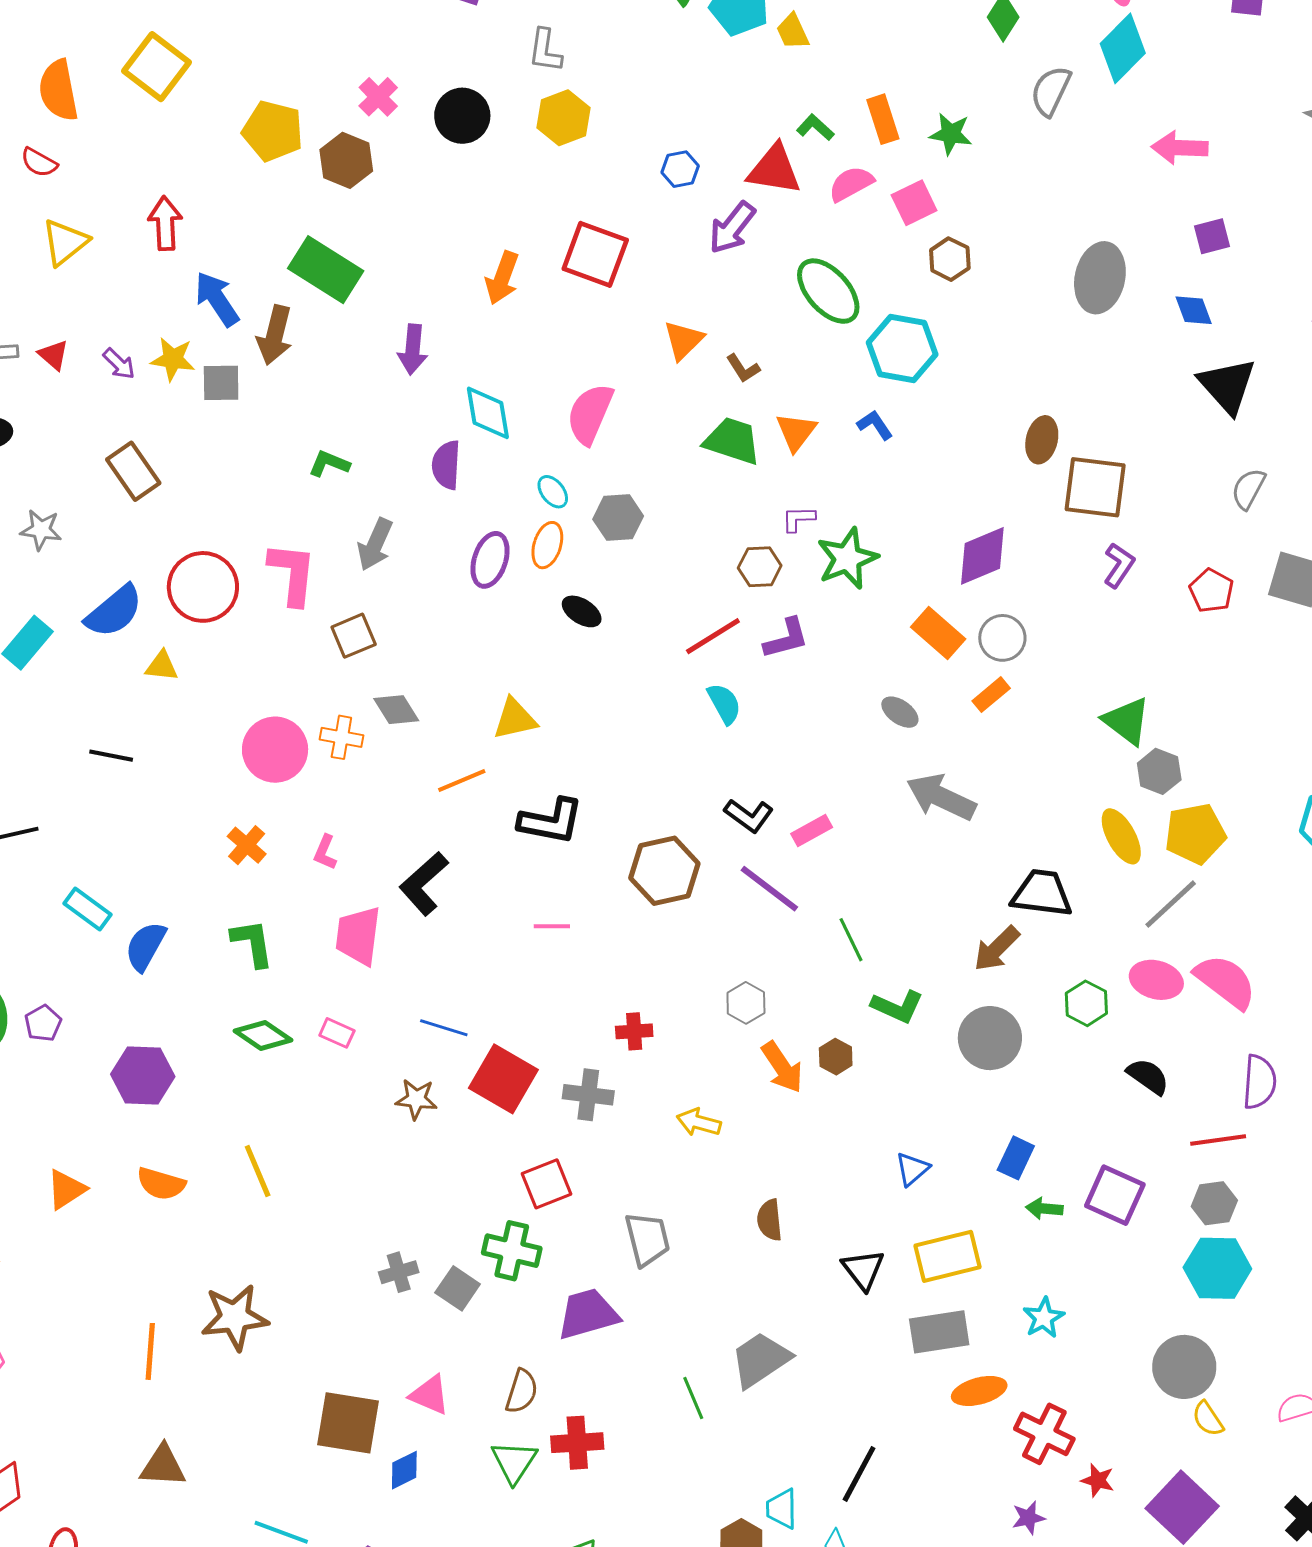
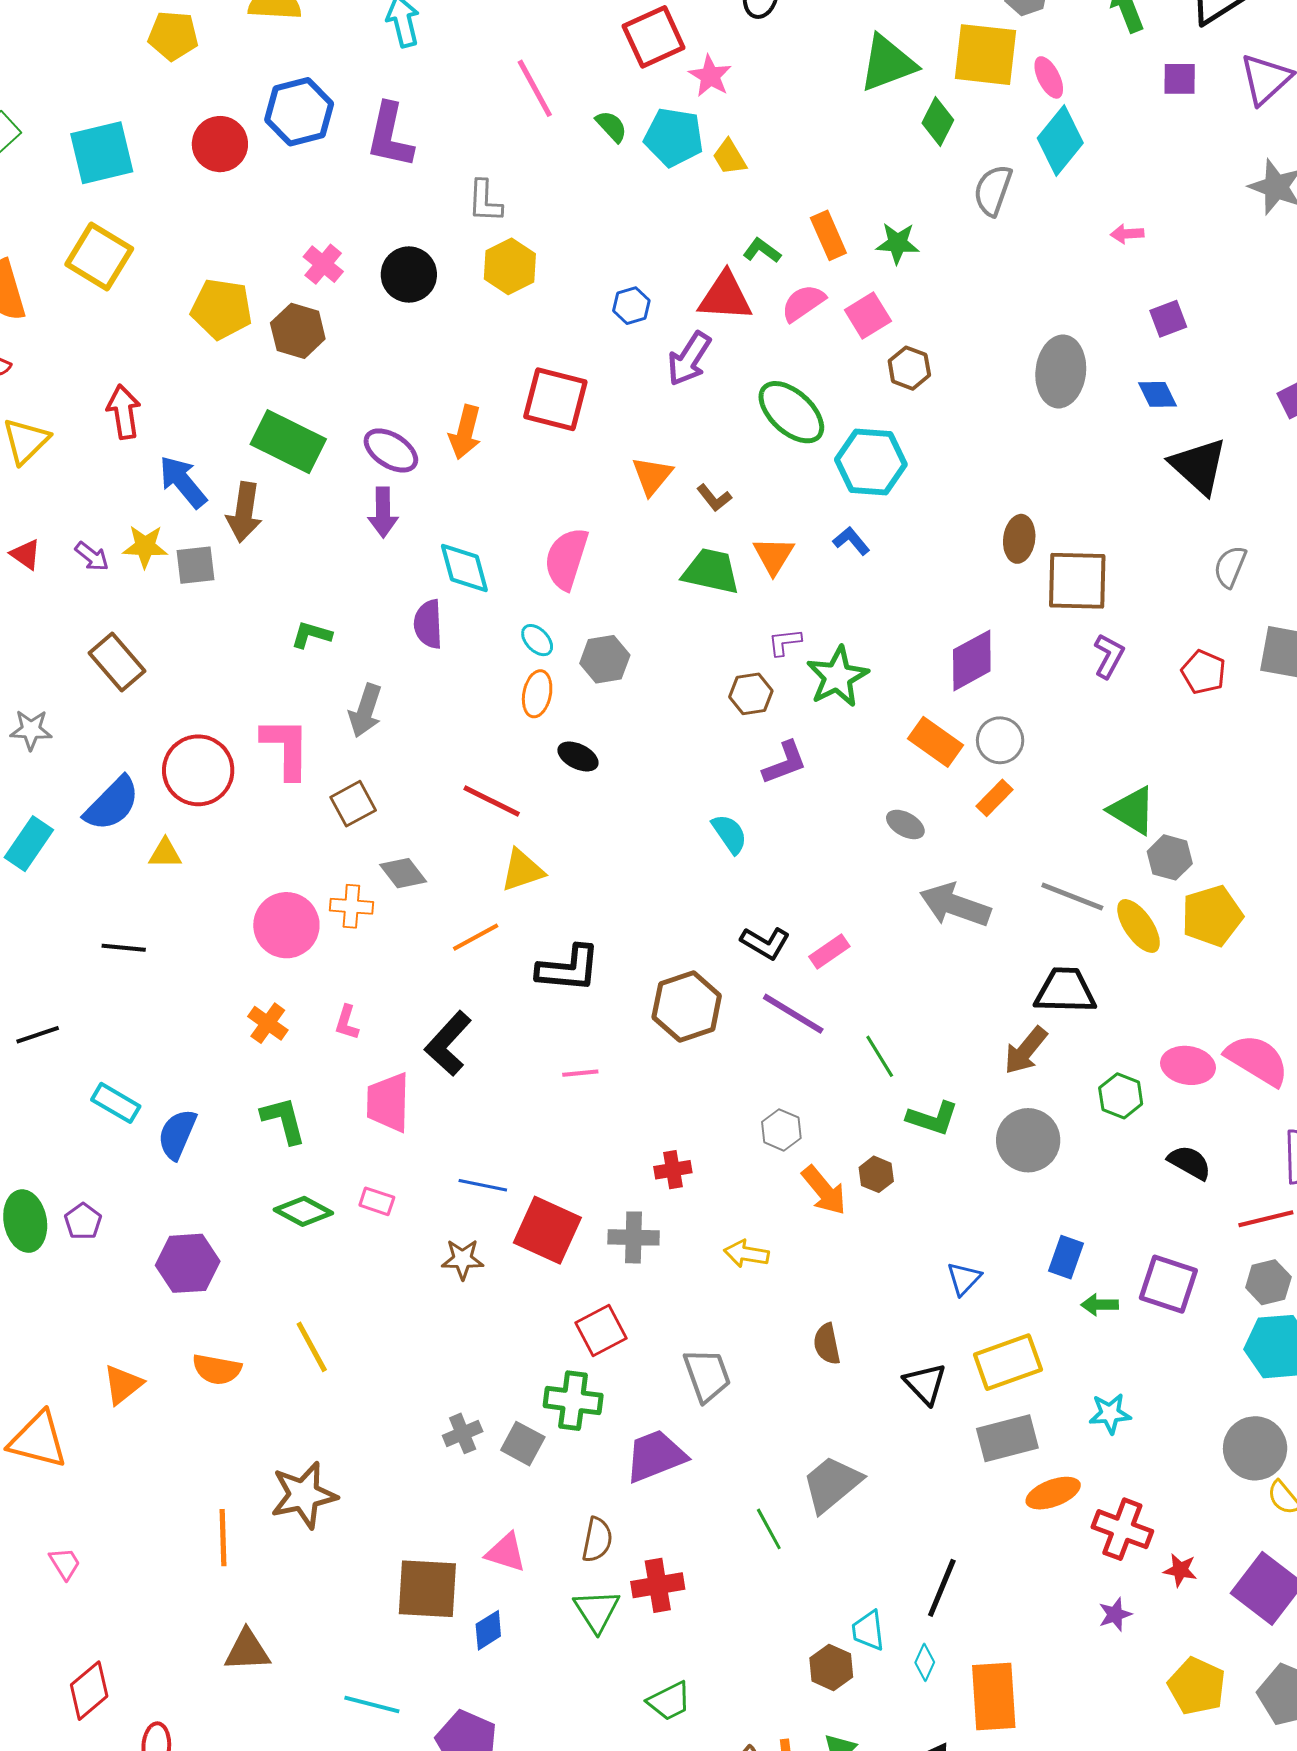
pink arrow: (1180, 148) -> (1127, 234), size x0.6
purple ellipse: (490, 560) -> (391, 450), moved, turned -70
red line: (713, 636) -> (492, 801), moved, turned 64
gray line: (1171, 904) -> (1072, 897), moved, turned 70
cyan star: (1044, 1318) -> (1110, 1414), turned 30

